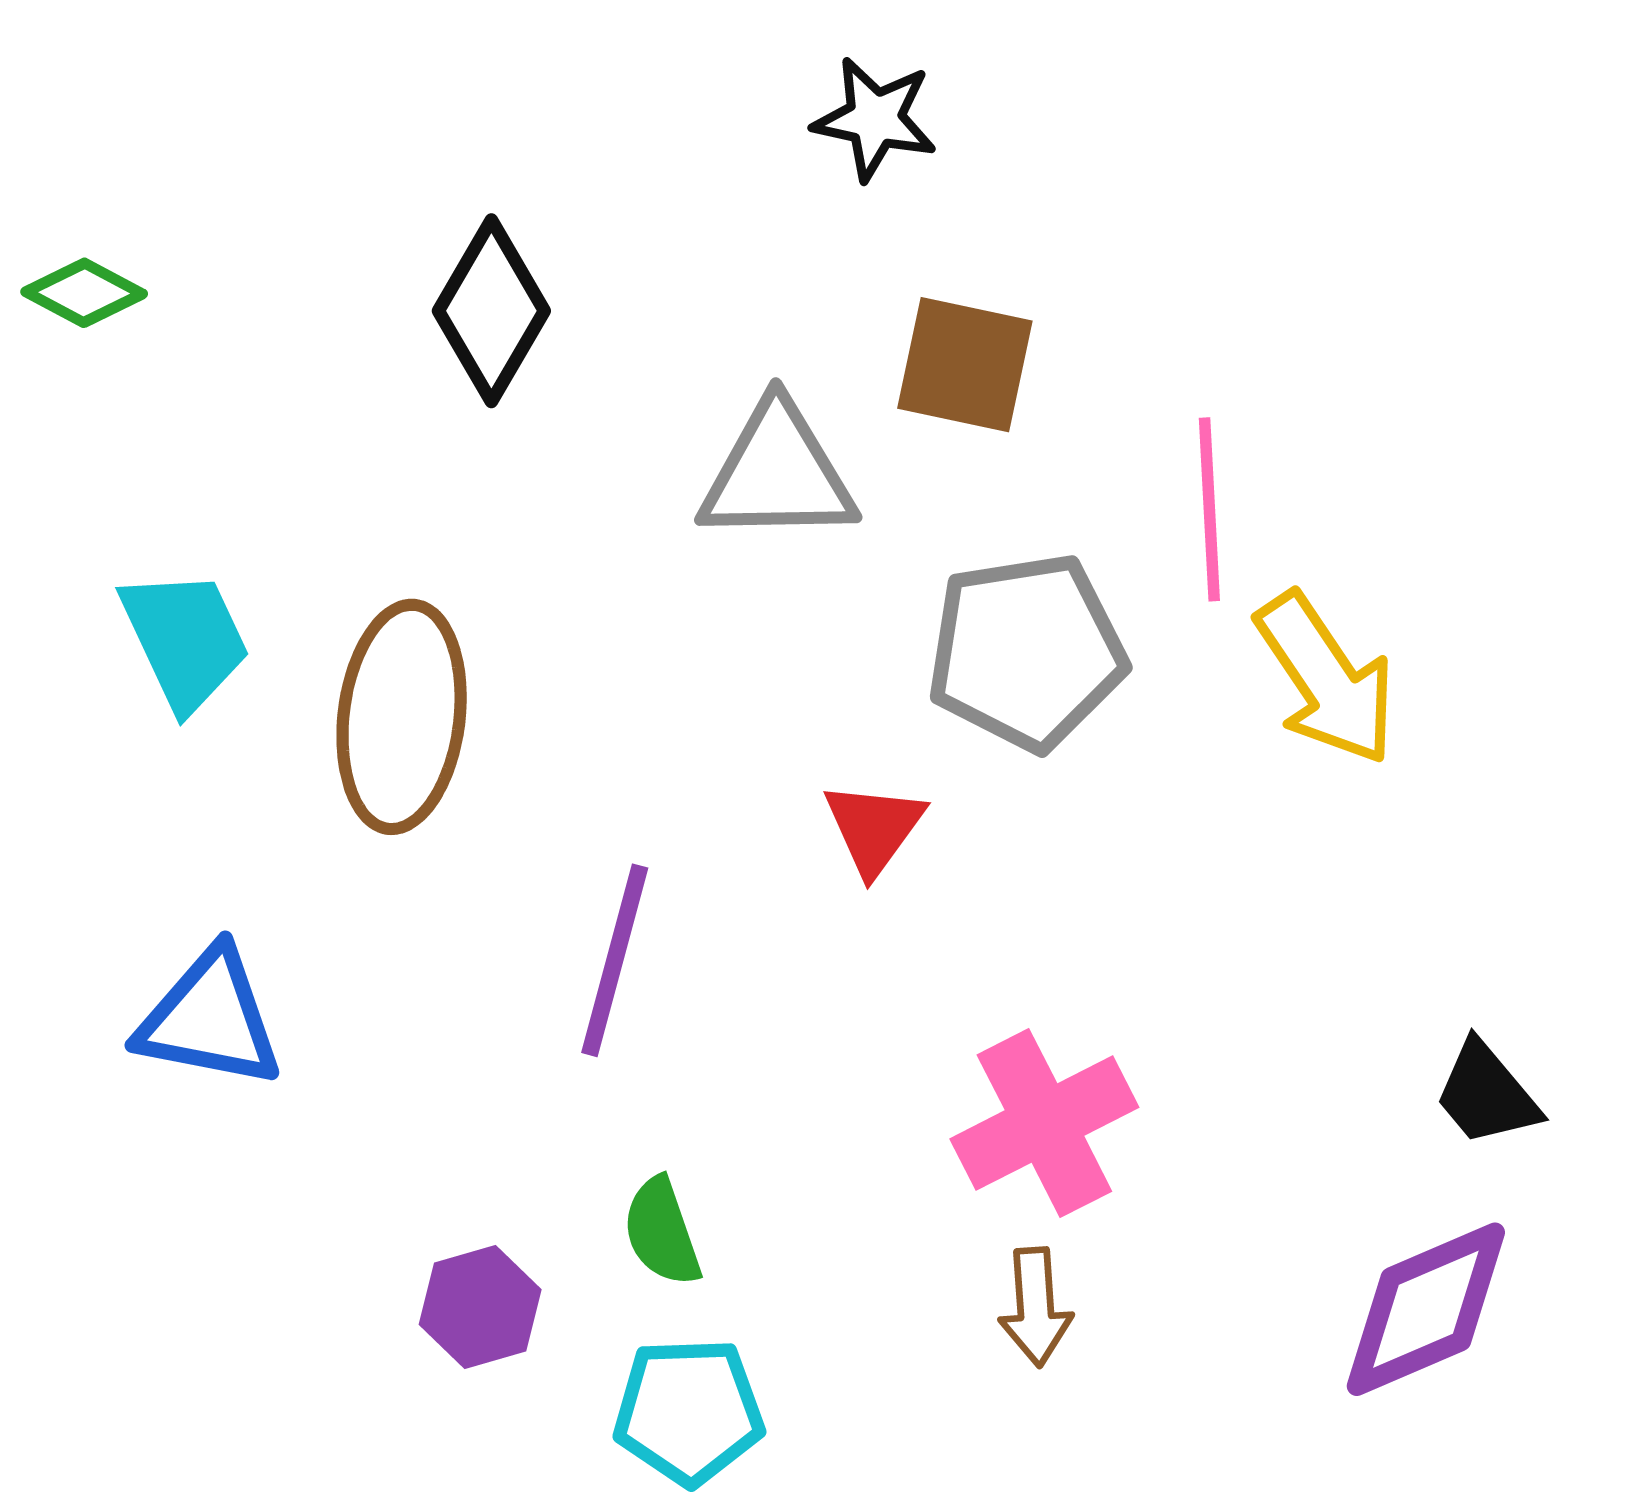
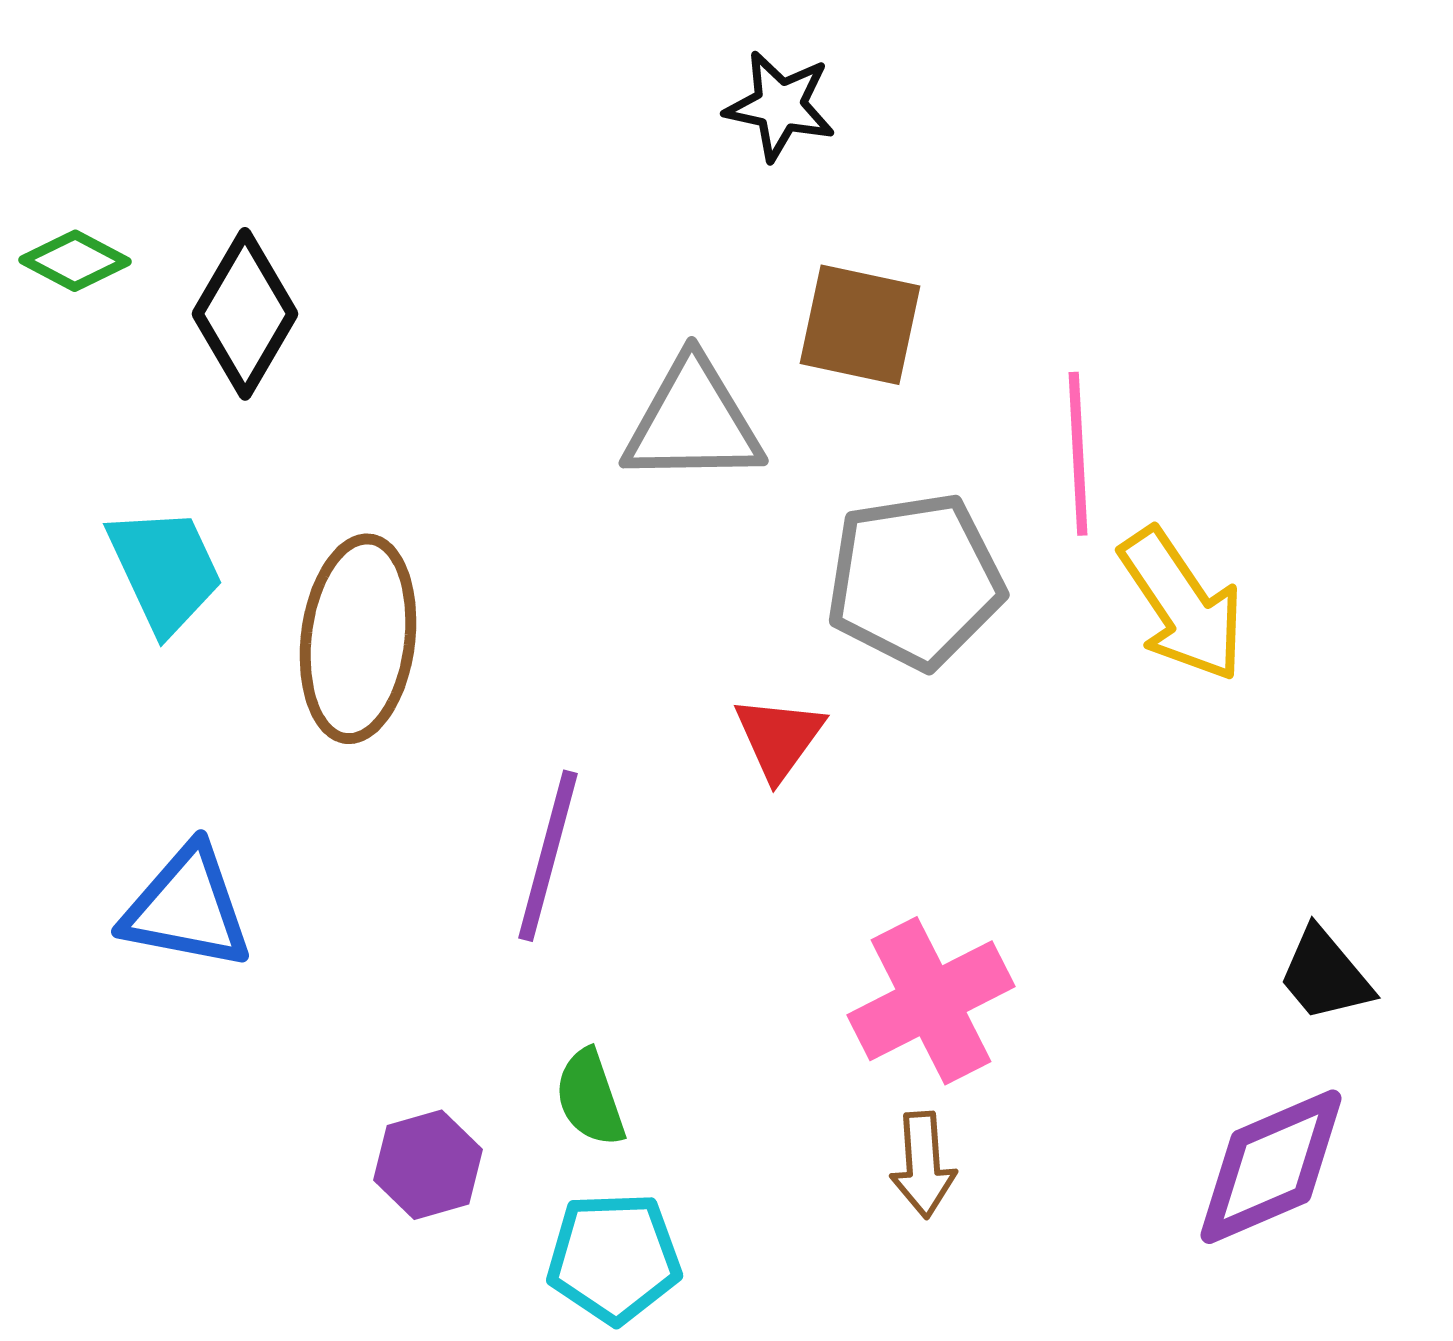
black diamond: (491, 311) -> (245, 314), moved

